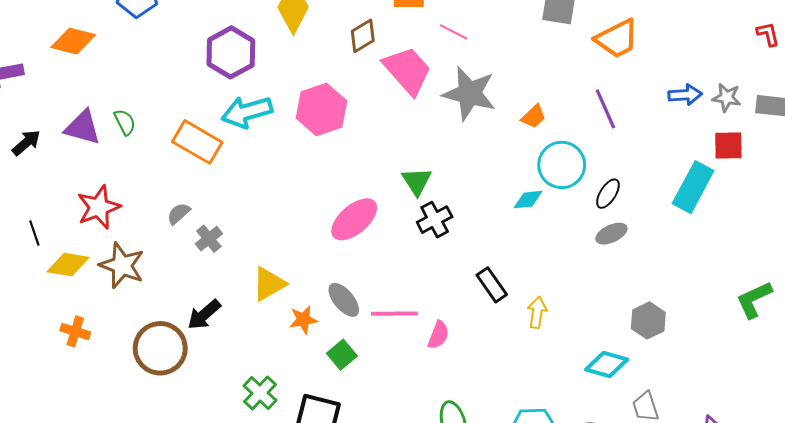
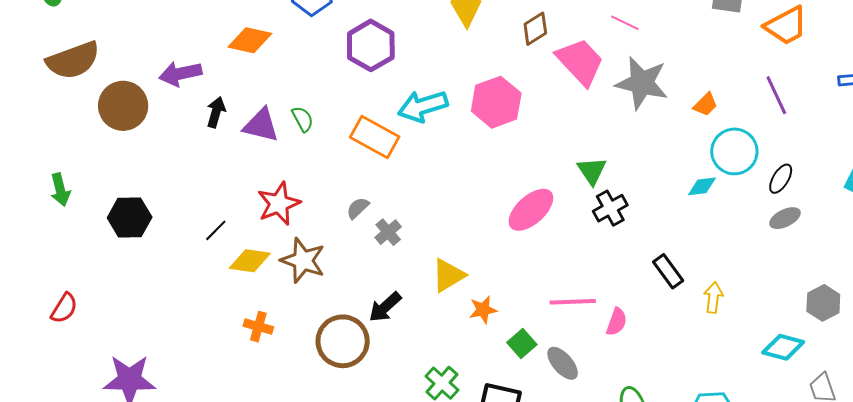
purple hexagon: (231, 52) -> (371, 45), moved
black arrow: (26, 143) -> (216, 112), moved, turned -32
black line: (34, 233) -> (216, 230), turned 65
gray ellipse: (344, 300) -> (563, 363), moved

